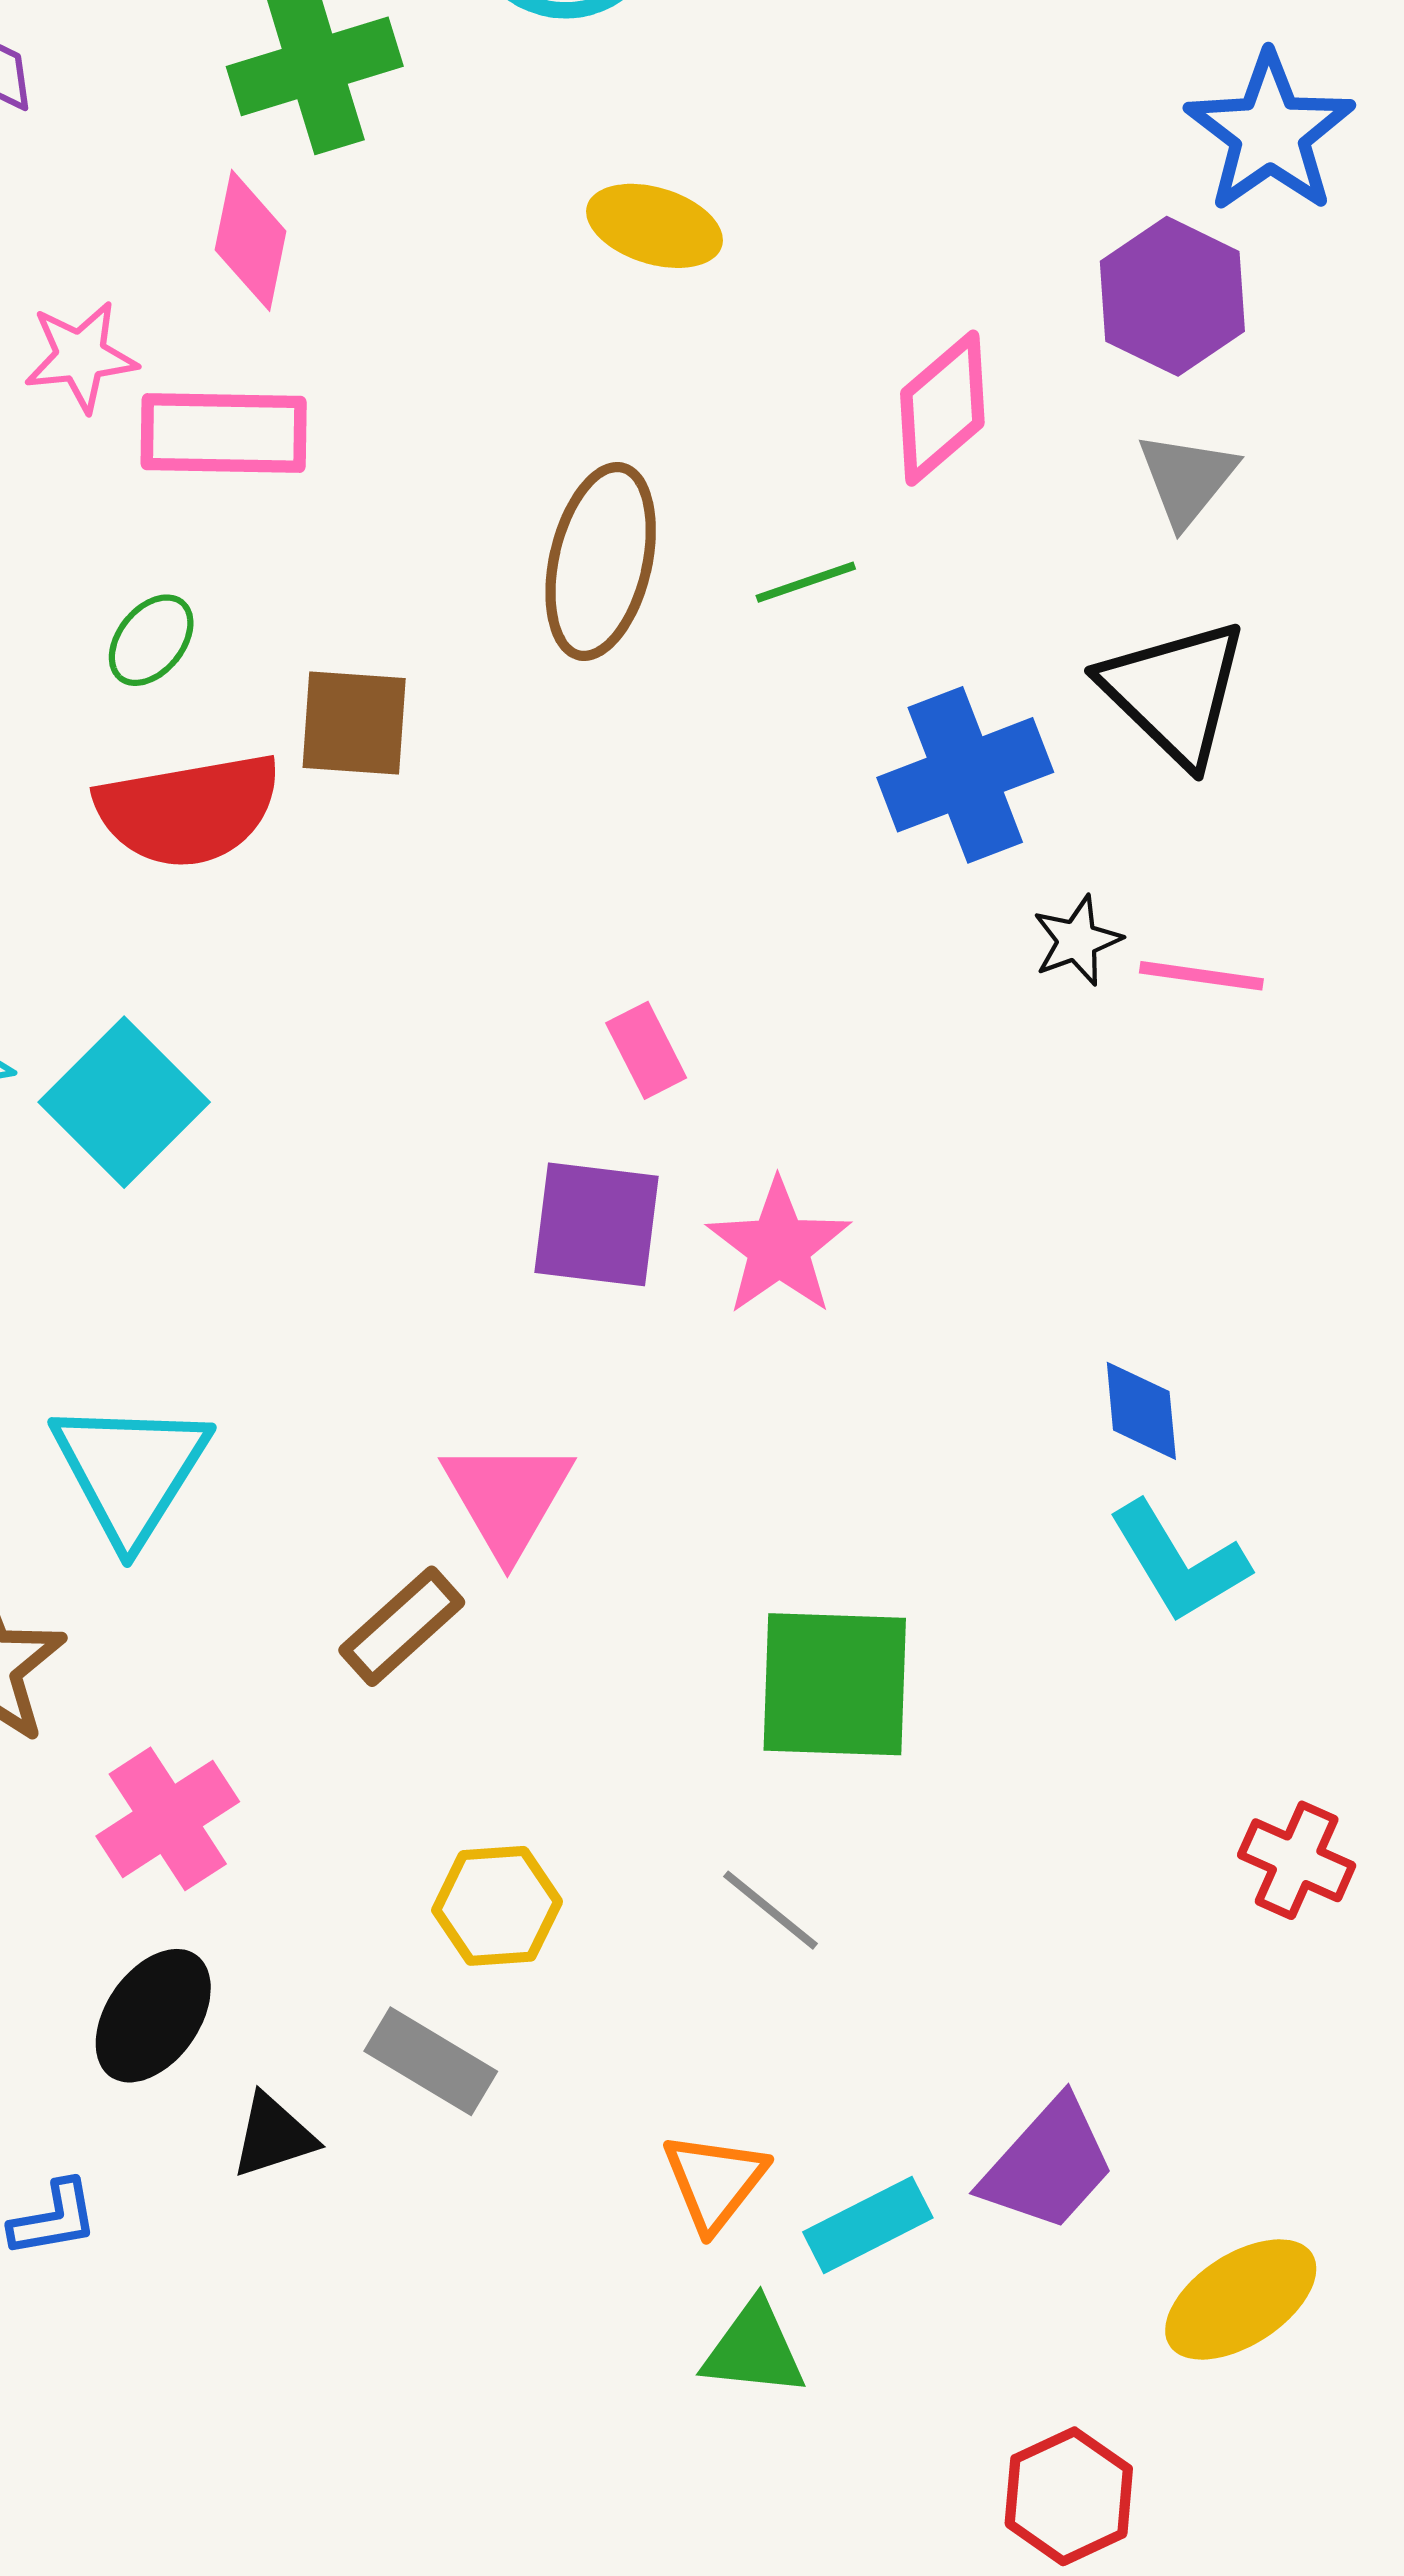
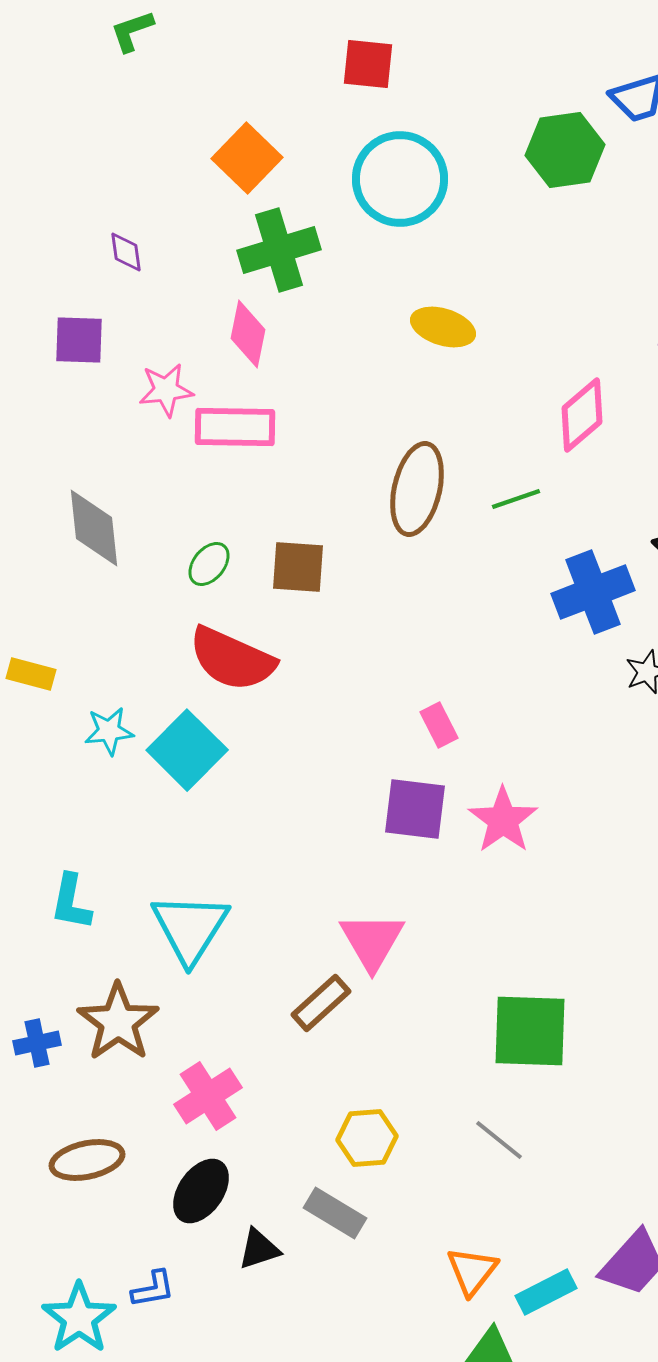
green ellipse: (151, 640) -> (209, 564), moved
red semicircle: (188, 810) -> (232, 659), moved, turned 34

